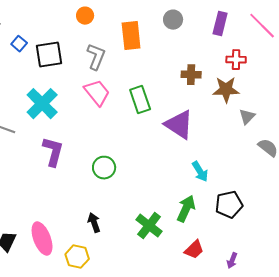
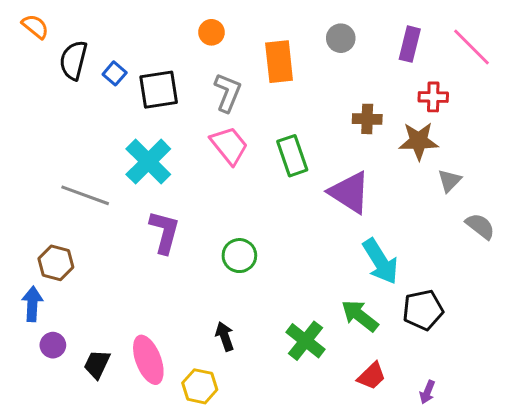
cyan arrow: (200, 172) -> (380, 261), size x1.5
green arrow: (186, 209) -> (360, 316), turned -76

